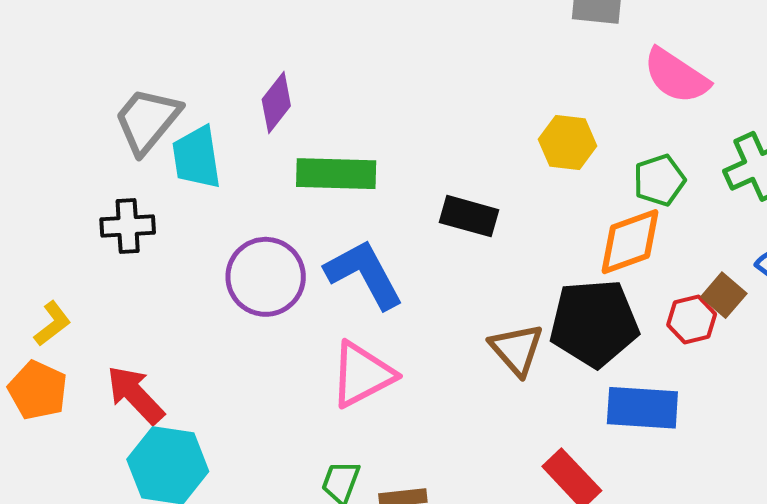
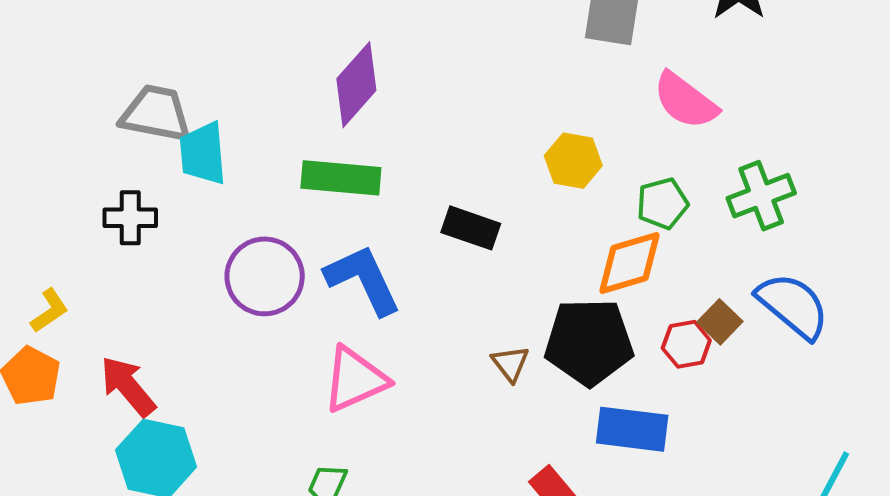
purple diamond: (276, 103) -> (356, 85), moved, size x1.4
gray trapezoid: (147, 120) -> (156, 114), turned 58
brown triangle: (517, 349) -> (510, 364), size x0.7

